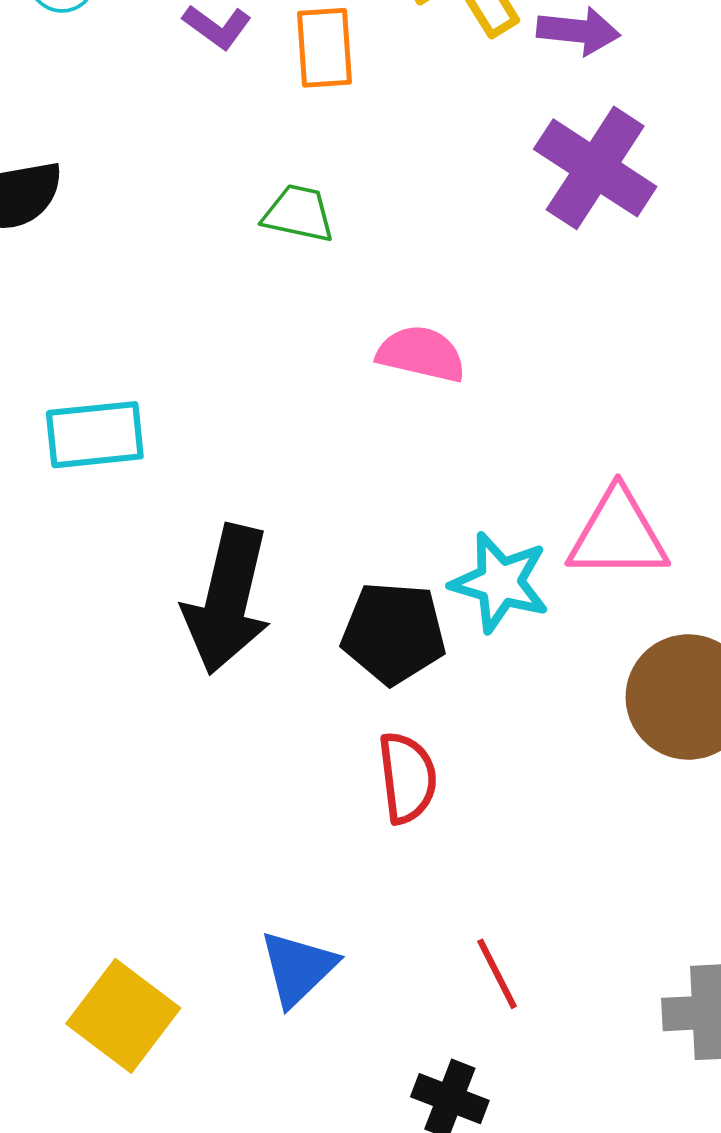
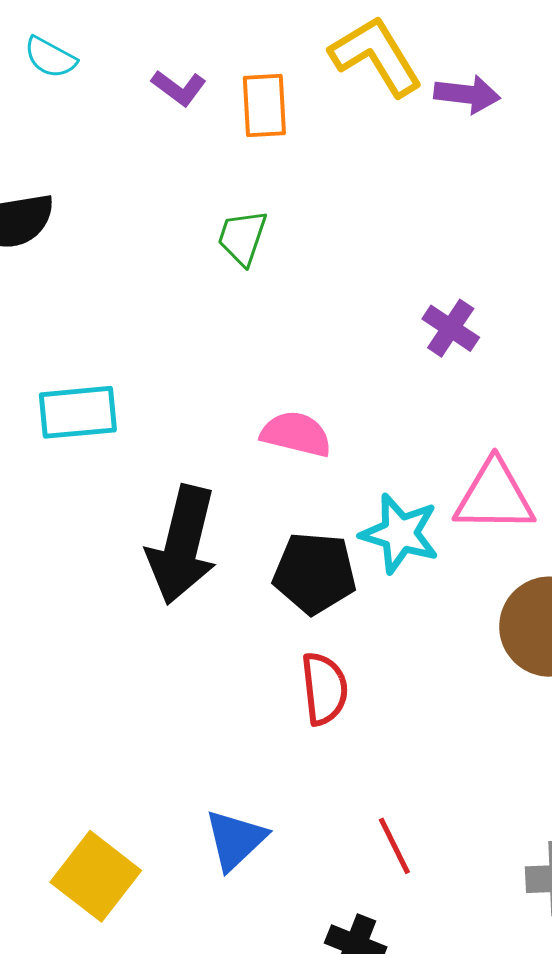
purple cross: (595, 168) -> (451, 328), moved, size x0.6
green trapezoid: (299, 213) -> (242, 238), turned -84
pink semicircle: (421, 354) -> (296, 434), moved

